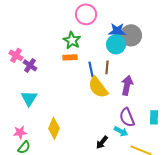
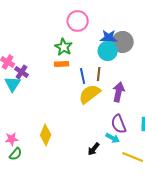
yellow semicircle: (98, 87) -> (90, 94), turned 90
cyan triangle: (29, 98) -> (13, 84), moved

